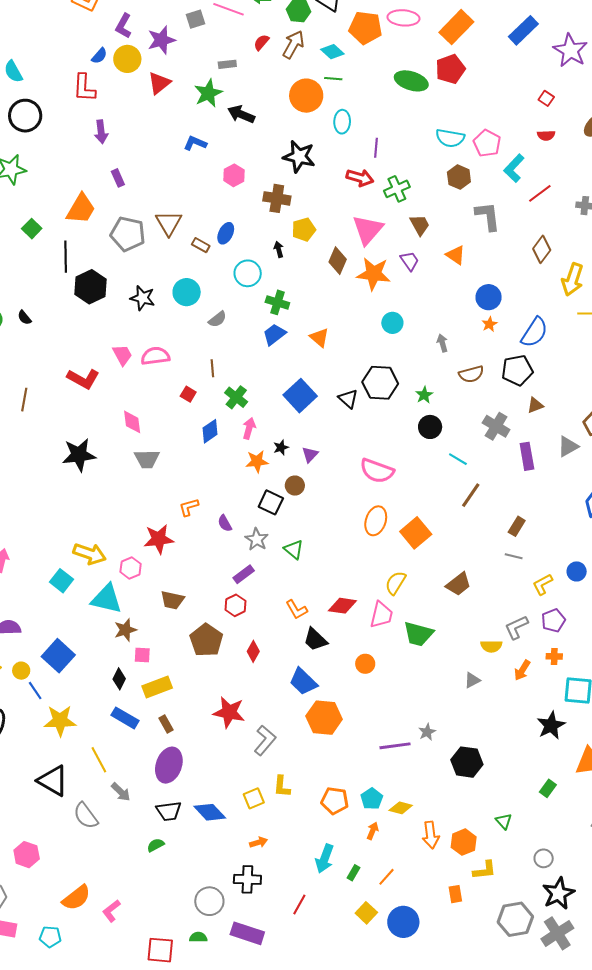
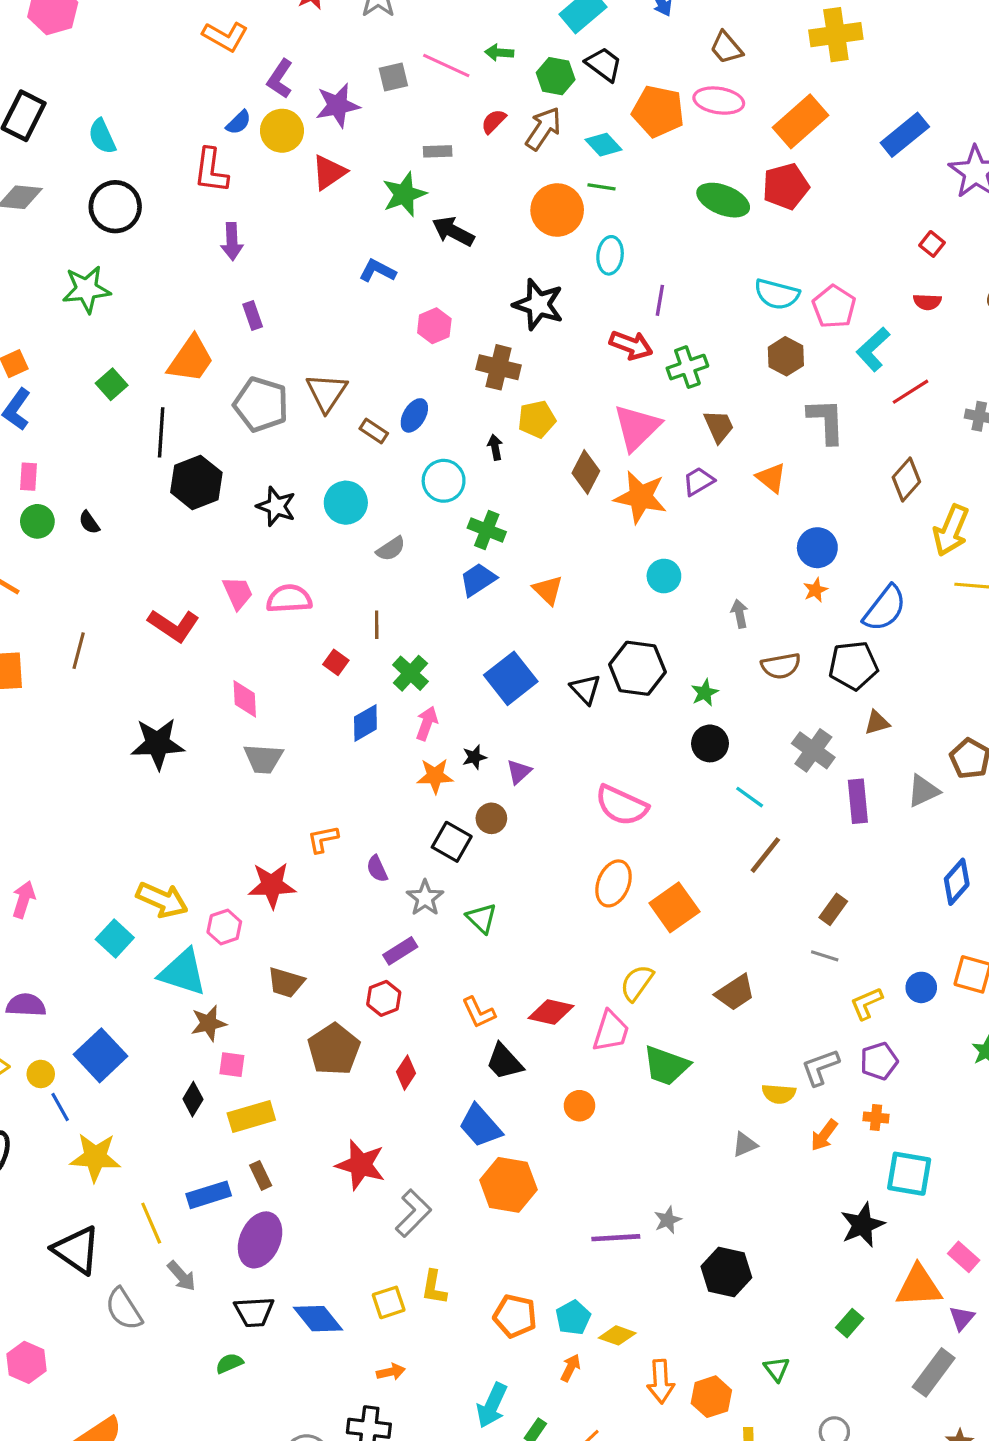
purple trapezoid: (410, 261) -> (698, 481), turned -90
blue rectangle: (125, 718) -> (209, 1195), moved, turned -52

